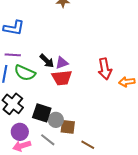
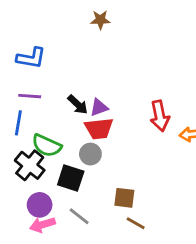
green semicircle: (25, 73) -> (47, 146), moved
gray circle: (56, 120) -> (90, 154), moved
brown square: (68, 127) -> (124, 198), moved

